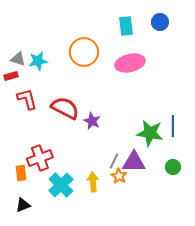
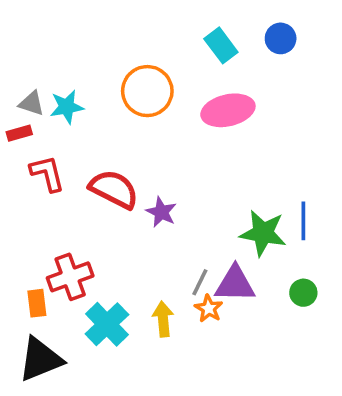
cyan rectangle: (126, 26) -> (221, 45), turned -30
black triangle: (23, 205) -> (40, 359), size x1.8

